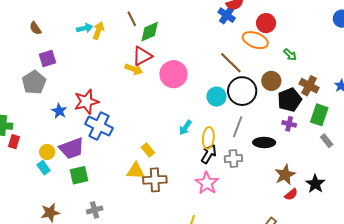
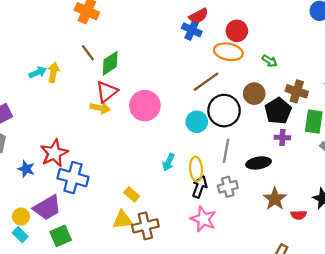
brown line: (231, 63) -> (206, 82), turned -70
brown star: (285, 175) -> (275, 199), moved
red semicircle: (291, 194) -> (299, 215), turned 48

